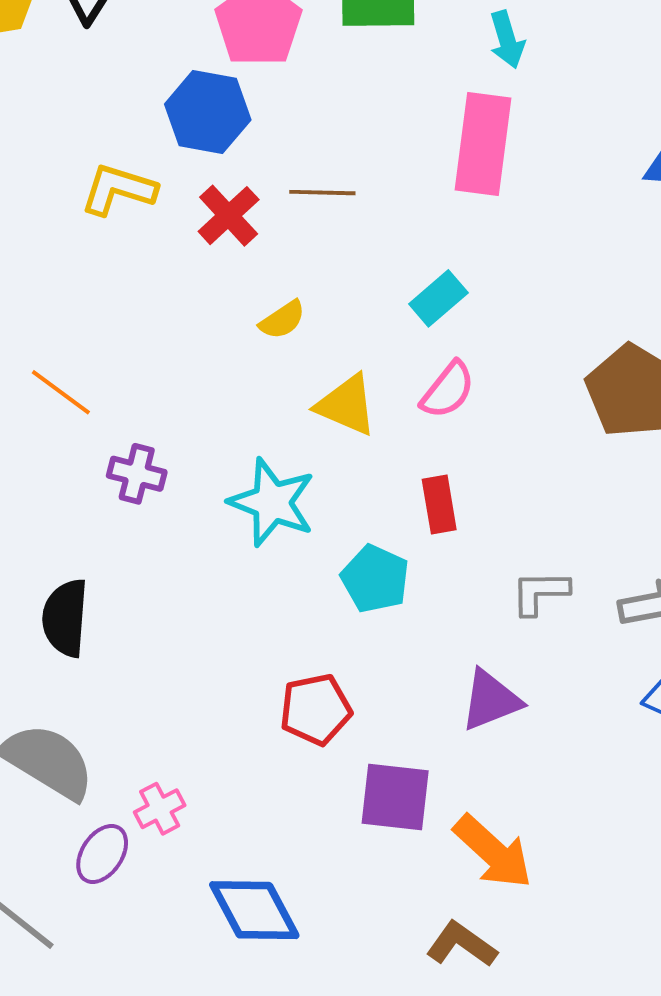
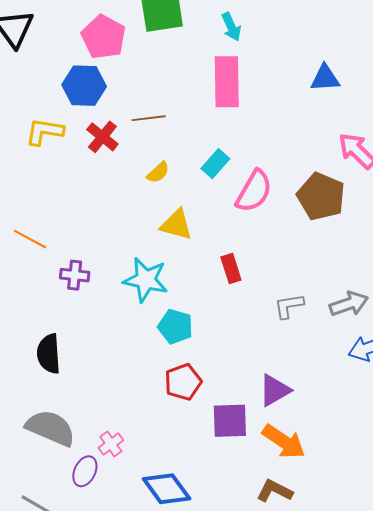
yellow semicircle: (282, 320) -> (158, 172), moved
pink semicircle: (448, 390) -> (254, 191), moved, size x1.4
cyan pentagon: (375, 579) -> (175, 327), moved
purple triangle: (491, 700) -> (275, 390), moved

